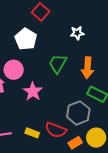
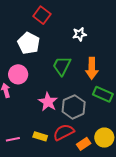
pink star: (33, 92) -> (48, 102), moved
gray hexagon: (78, 113) -> (74, 107), moved
red semicircle: (56, 130) -> (64, 132), turned 135

